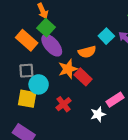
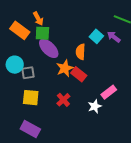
green square: (46, 28) -> (42, 33), turned -35
orange rectangle: (27, 40) -> (20, 30), moved
orange semicircle: (87, 52) -> (81, 52), turned 112
cyan circle: (39, 84) -> (15, 65), moved

